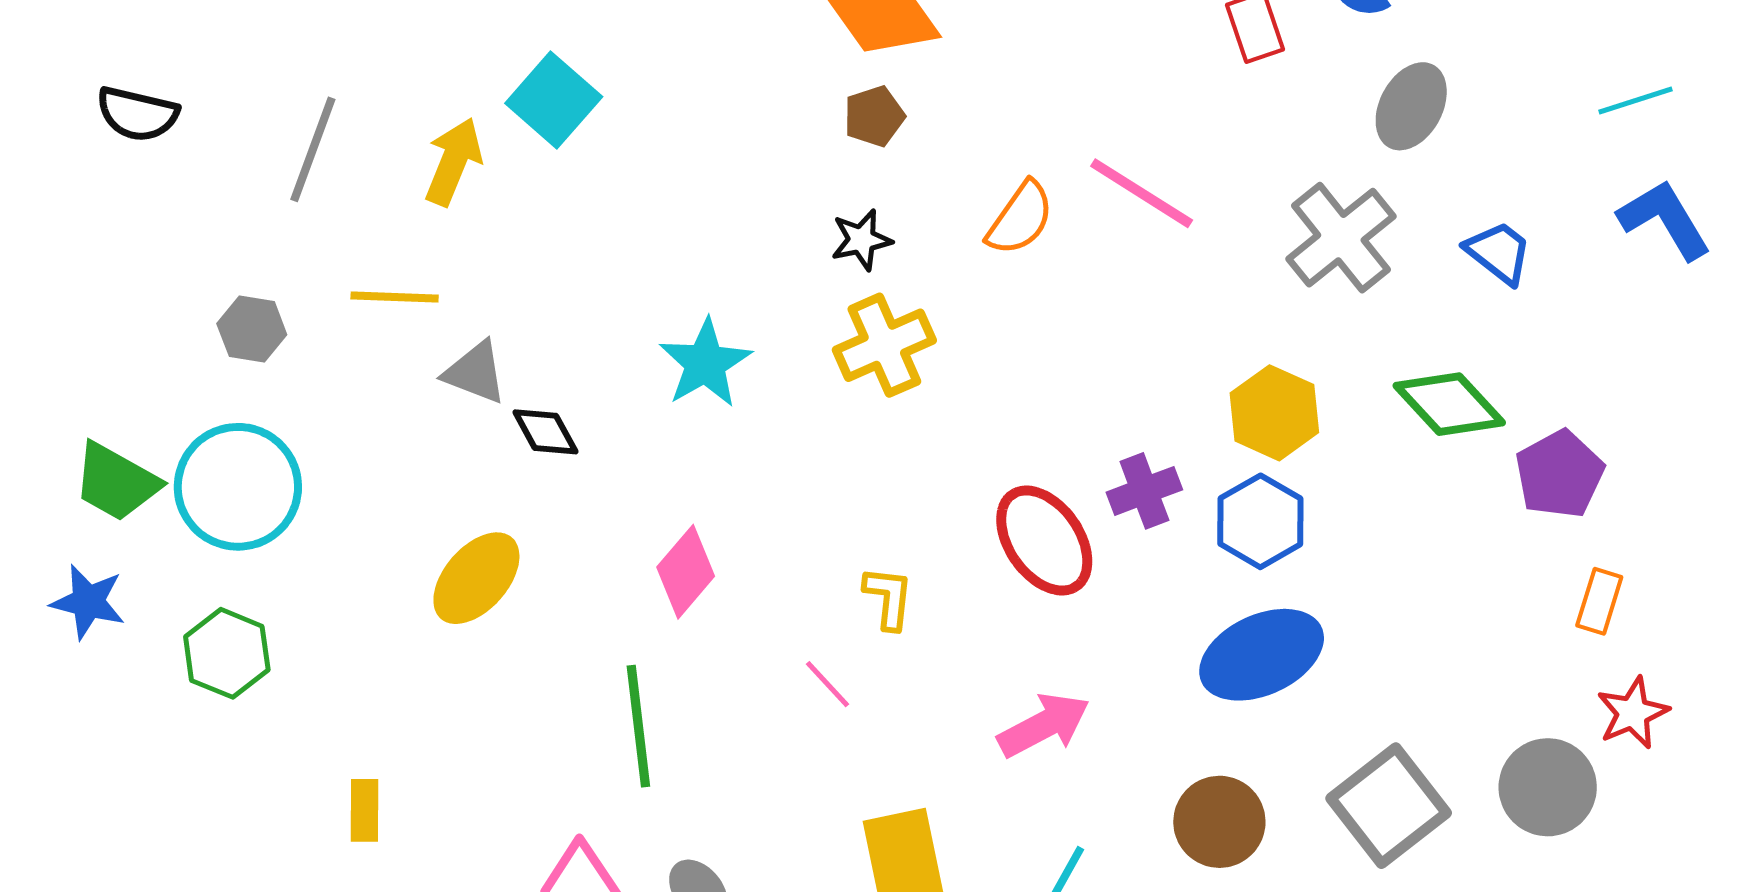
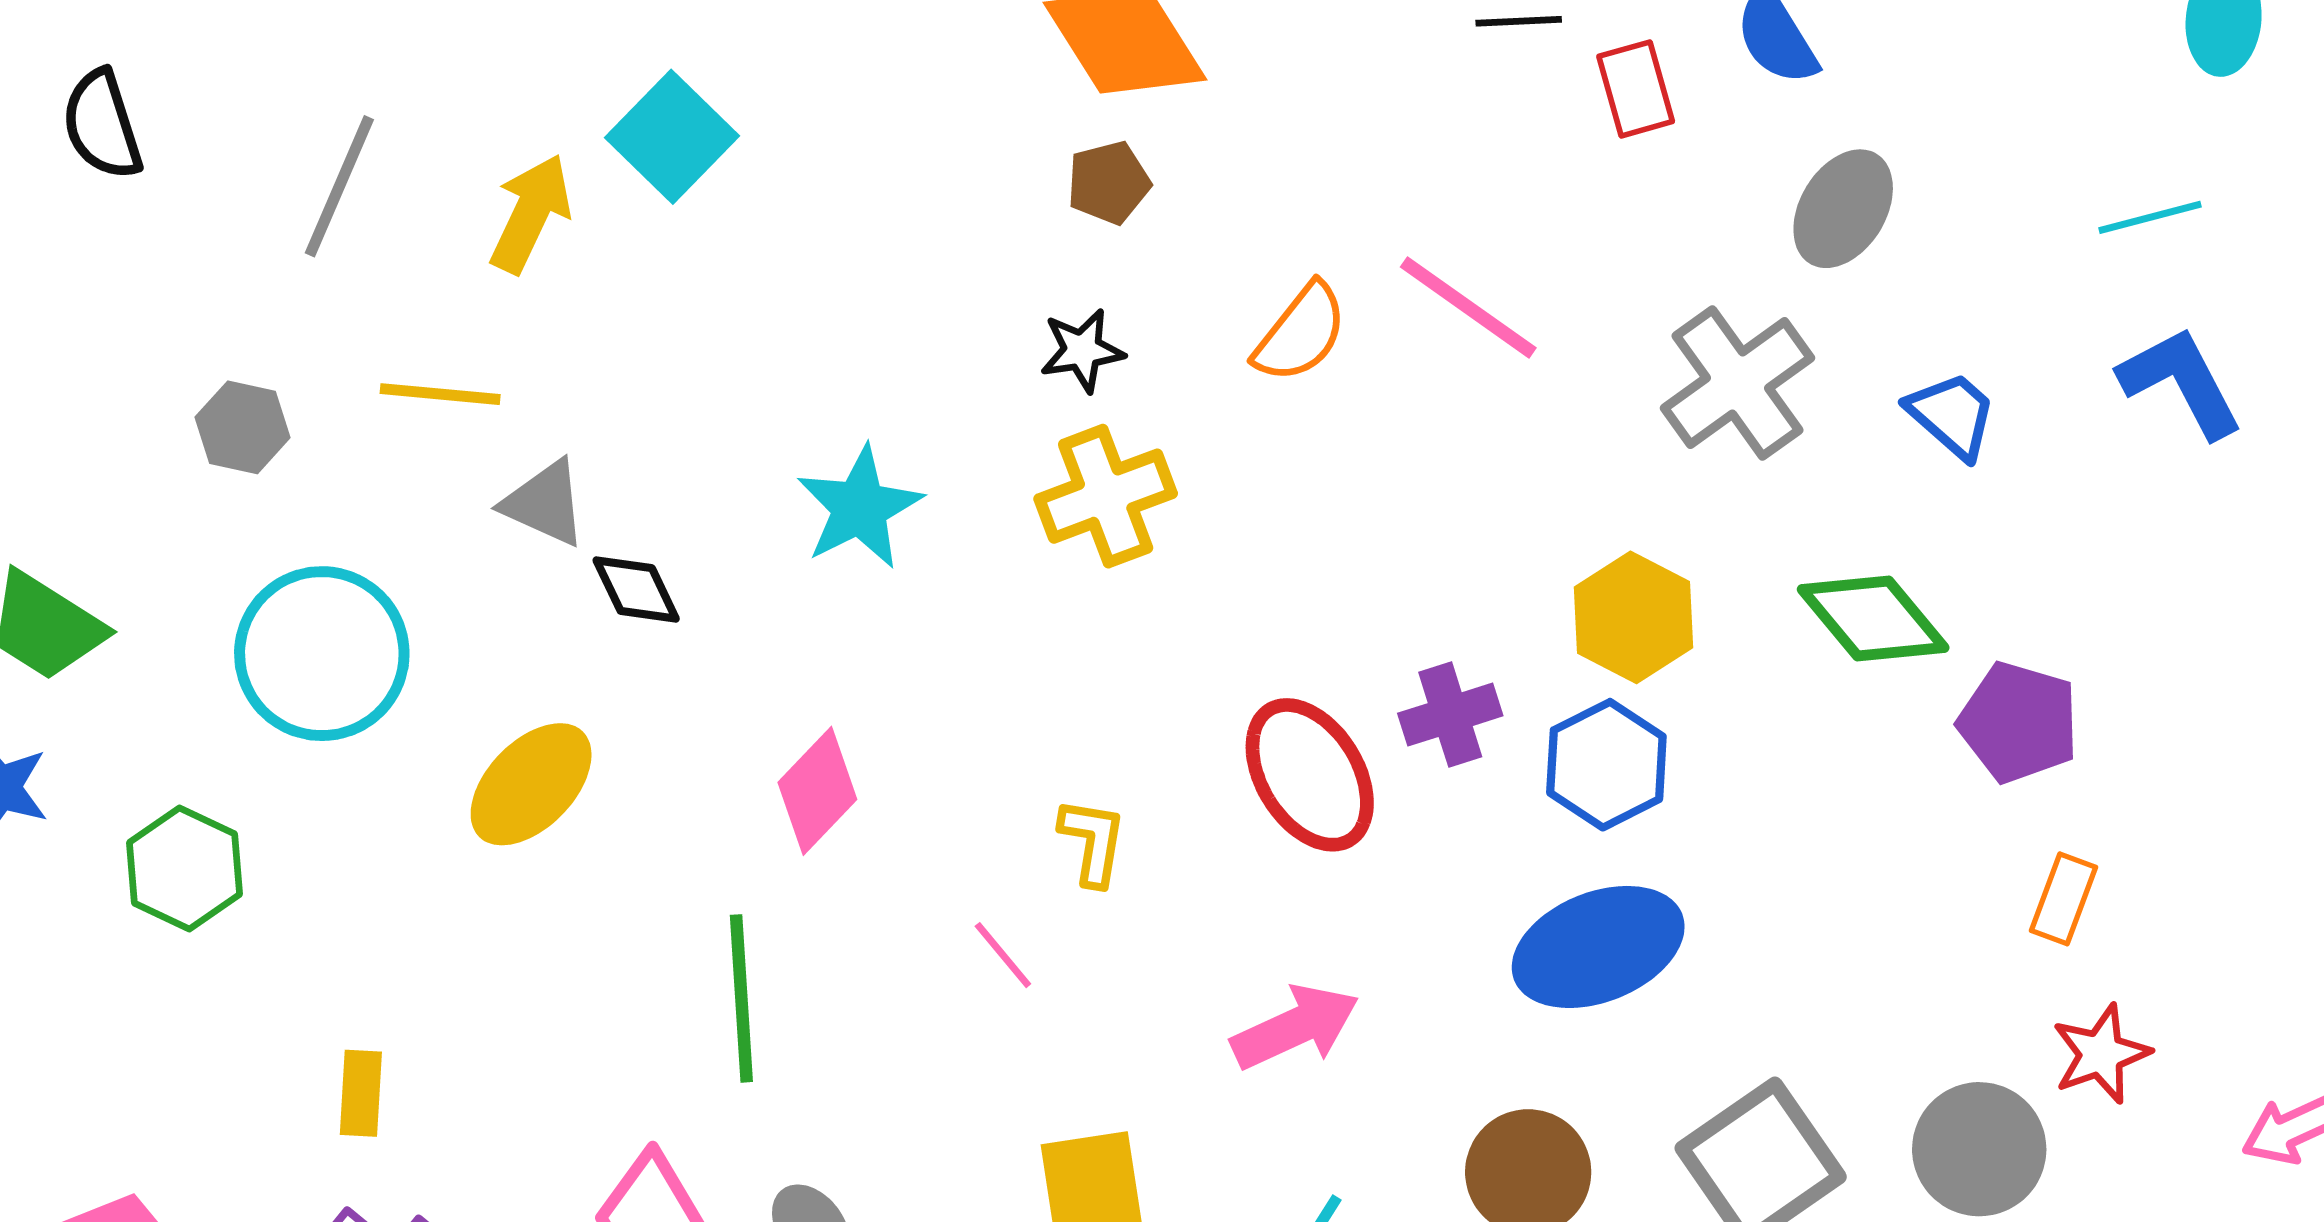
black semicircle: (137, 114) -> (102, 125), turned 56
purple pentagon: (1560, 474) -> (2019, 722), turned -30
cyan circle: (238, 487) -> (322, 654), moved

